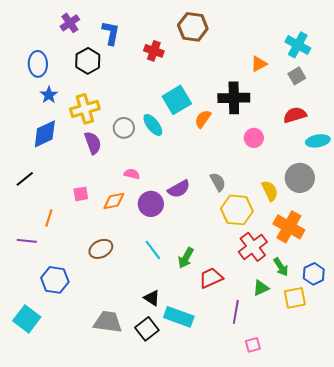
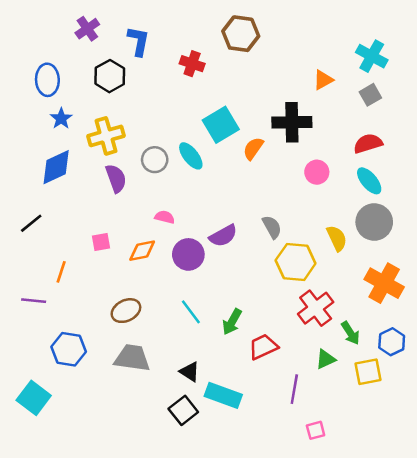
cyan ellipse: (318, 141) -> (369, 181), moved, turned 60
orange cross: (289, 227) -> (384, 283), moved
gray trapezoid: (108, 322) -> (132, 358), moved

